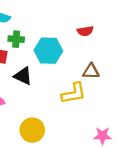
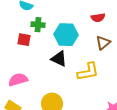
brown triangle: (91, 71) -> (103, 43), moved, turned -42
black triangle: (23, 76) -> (59, 59), moved

